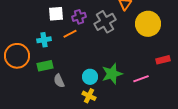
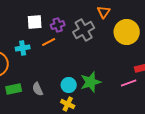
green rectangle: (45, 66) -> (14, 89), moved
pink line: (141, 79) -> (129, 83), moved

